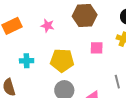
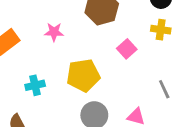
pink square: (97, 48) -> (127, 49), turned -32

